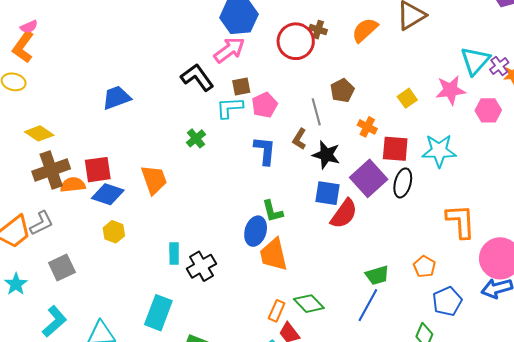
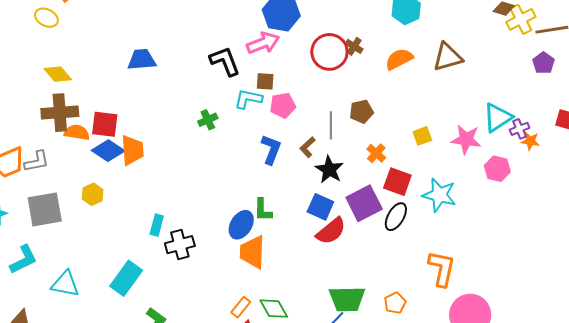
orange trapezoid: (154, 180) -> (132, 150), moved
yellow hexagon: (114, 232) -> (93, 194), moved
gray square: (62, 268) -> (45, 209), size x1.4
green trapezoid: (377, 275) -> (347, 299), size x1.5

